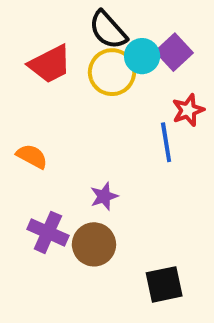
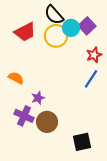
blue line: (166, 142) -> (91, 79), moved, turned 42
purple star: (104, 196) -> (38, 98), moved

